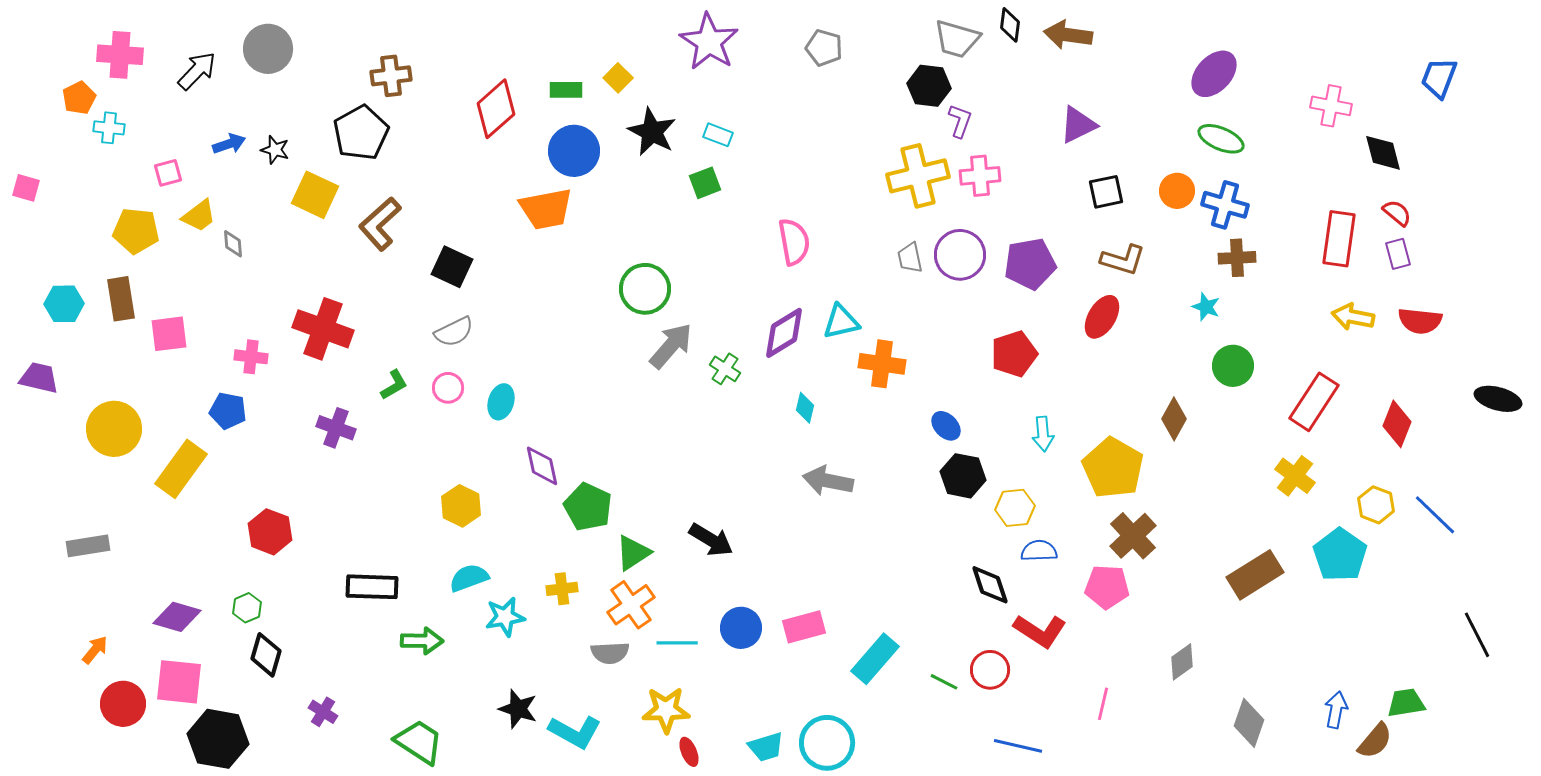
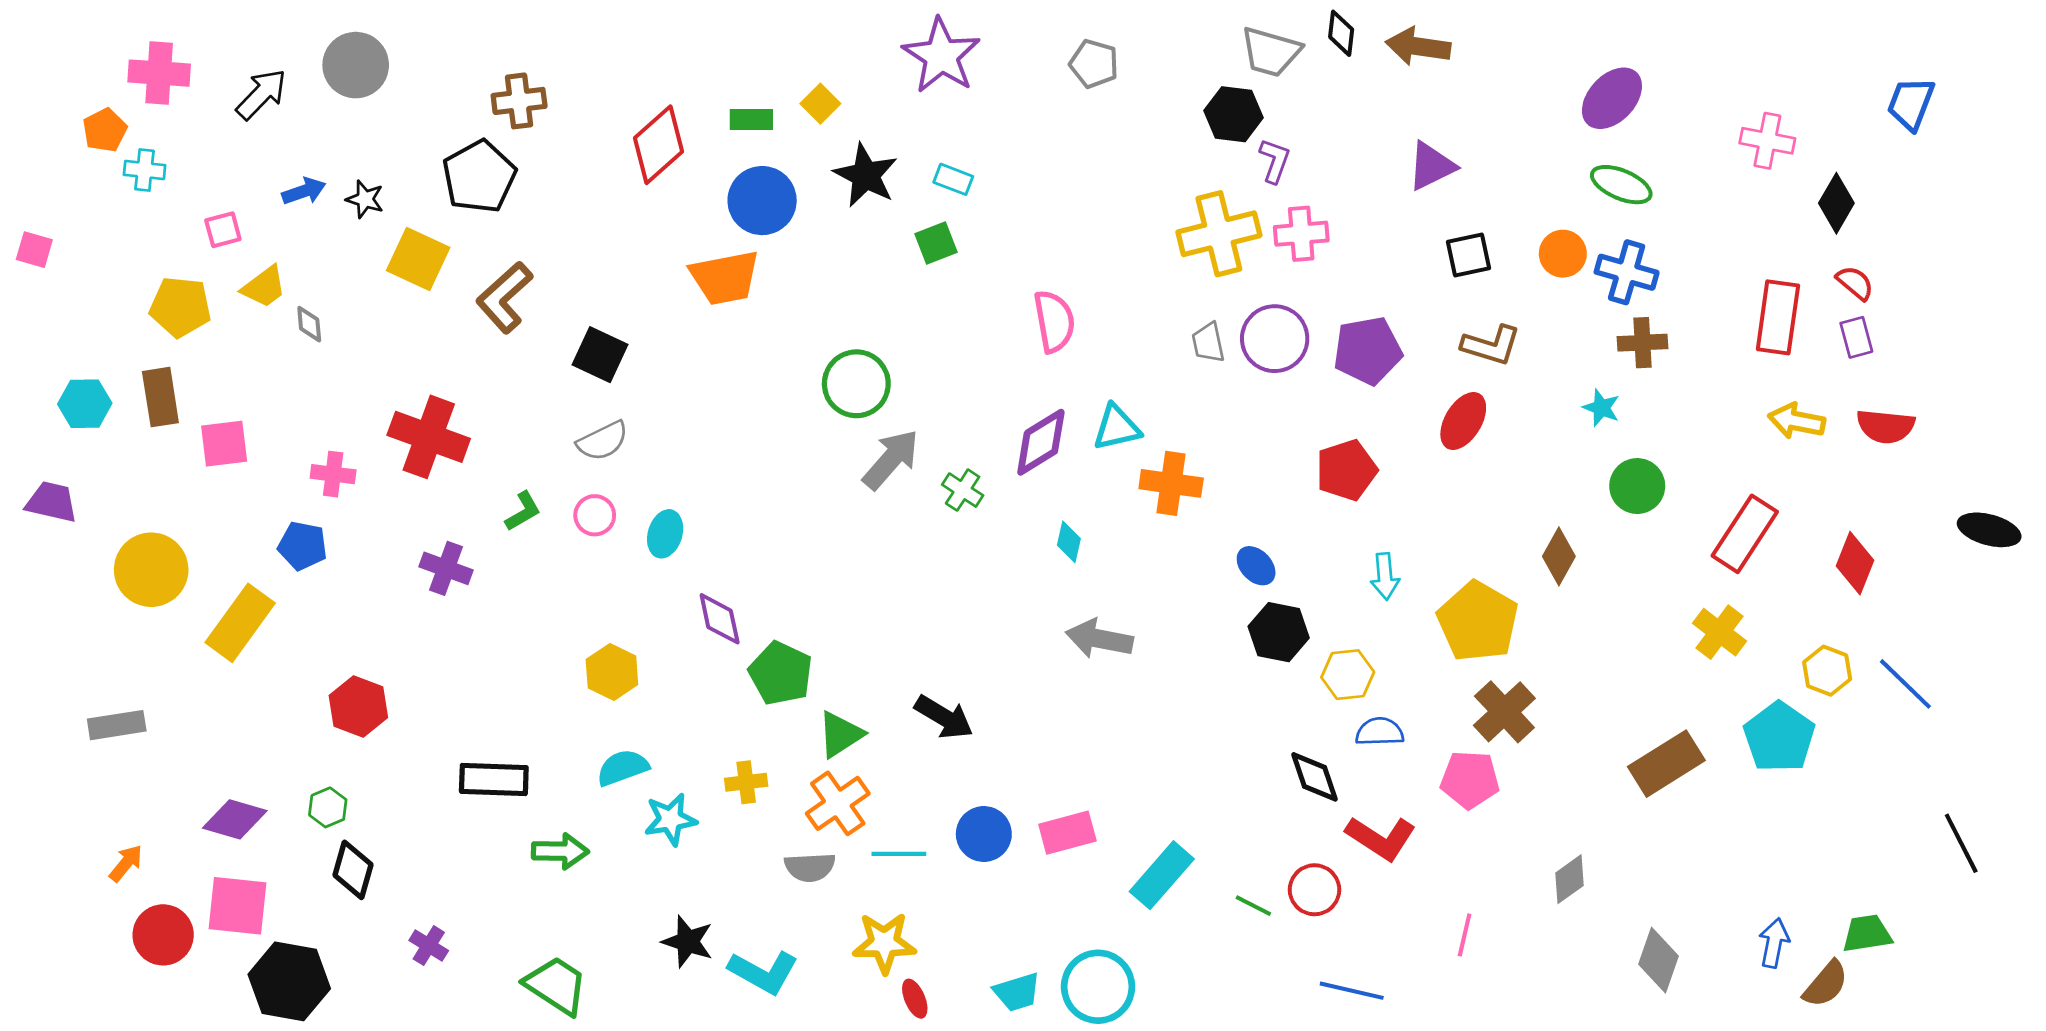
black diamond: (1383, 153) -> (1836, 203), turned 45

